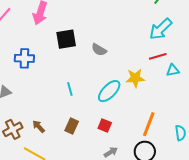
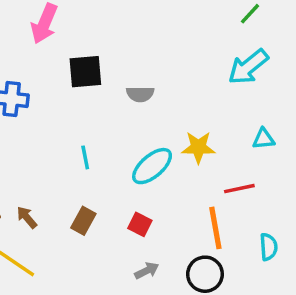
gray semicircle: (99, 50) -> (140, 94), turned -35
red line: (158, 56) -> (239, 189), moved
orange line: (149, 124) -> (215, 228), turned -35

